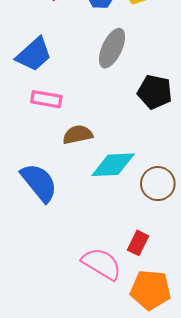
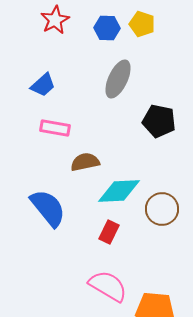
blue trapezoid: (34, 54) -> (43, 85), size x0.7
red rectangle: (138, 243) -> (109, 232), moved

